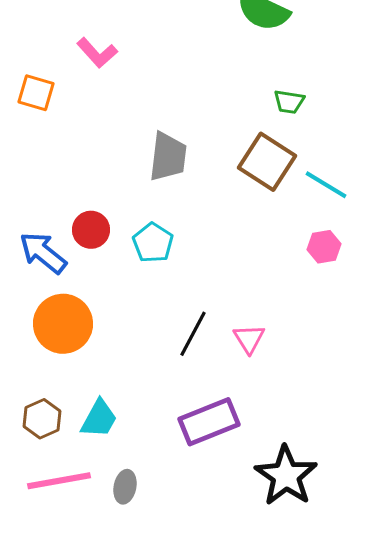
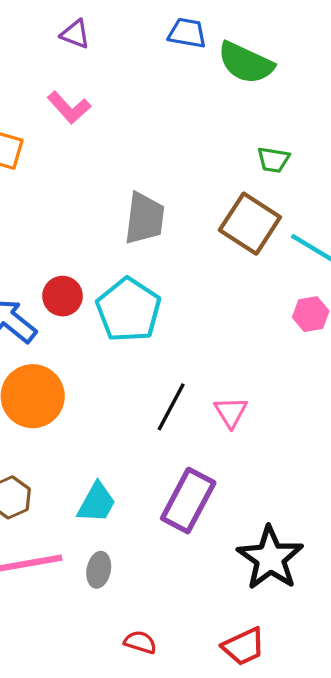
cyan pentagon: (153, 243) -> (129, 310), size x1.5
cyan trapezoid: (99, 419) -> (97, 503), moved
purple rectangle: (209, 422) -> (188, 501), turned -40

